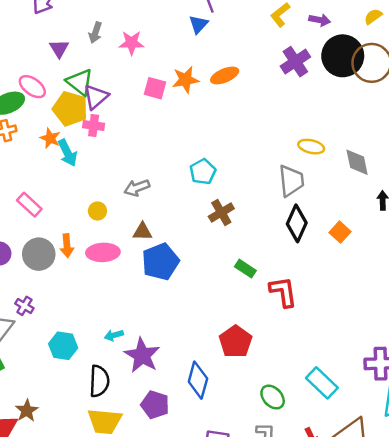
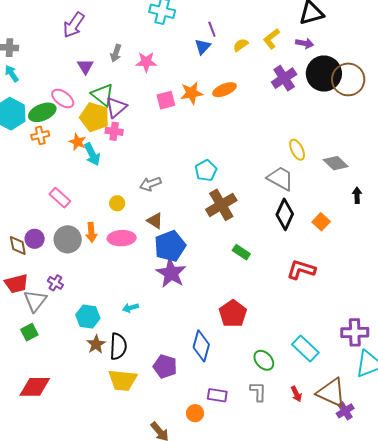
yellow semicircle: (373, 16) -> (241, 45), moved
pink square: (155, 88) -> (166, 100), turned -30
yellow ellipse: (311, 147) -> (297, 150), turned 50
gray diamond: (357, 162) -> (336, 163), turned -35
gray trapezoid: (291, 181) -> (280, 178), turned -56
brown cross: (221, 213) -> (221, 205), size x1.4
brown triangle: (142, 232) -> (155, 221), turned 30
red L-shape: (283, 292) -> (301, 270), moved, turned -64
purple star: (142, 355) -> (171, 273), moved
brown star: (27, 411) -> (96, 344), moved

